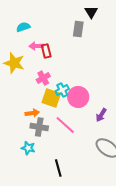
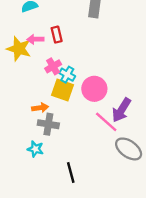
pink arrow: (36, 46) -> (35, 39), moved
cyan cross: (62, 90) -> (67, 75), moved, turned -32
purple arrow: (101, 115) -> (121, 110), size x1.5
pink line: (65, 125) -> (106, 122), moved

